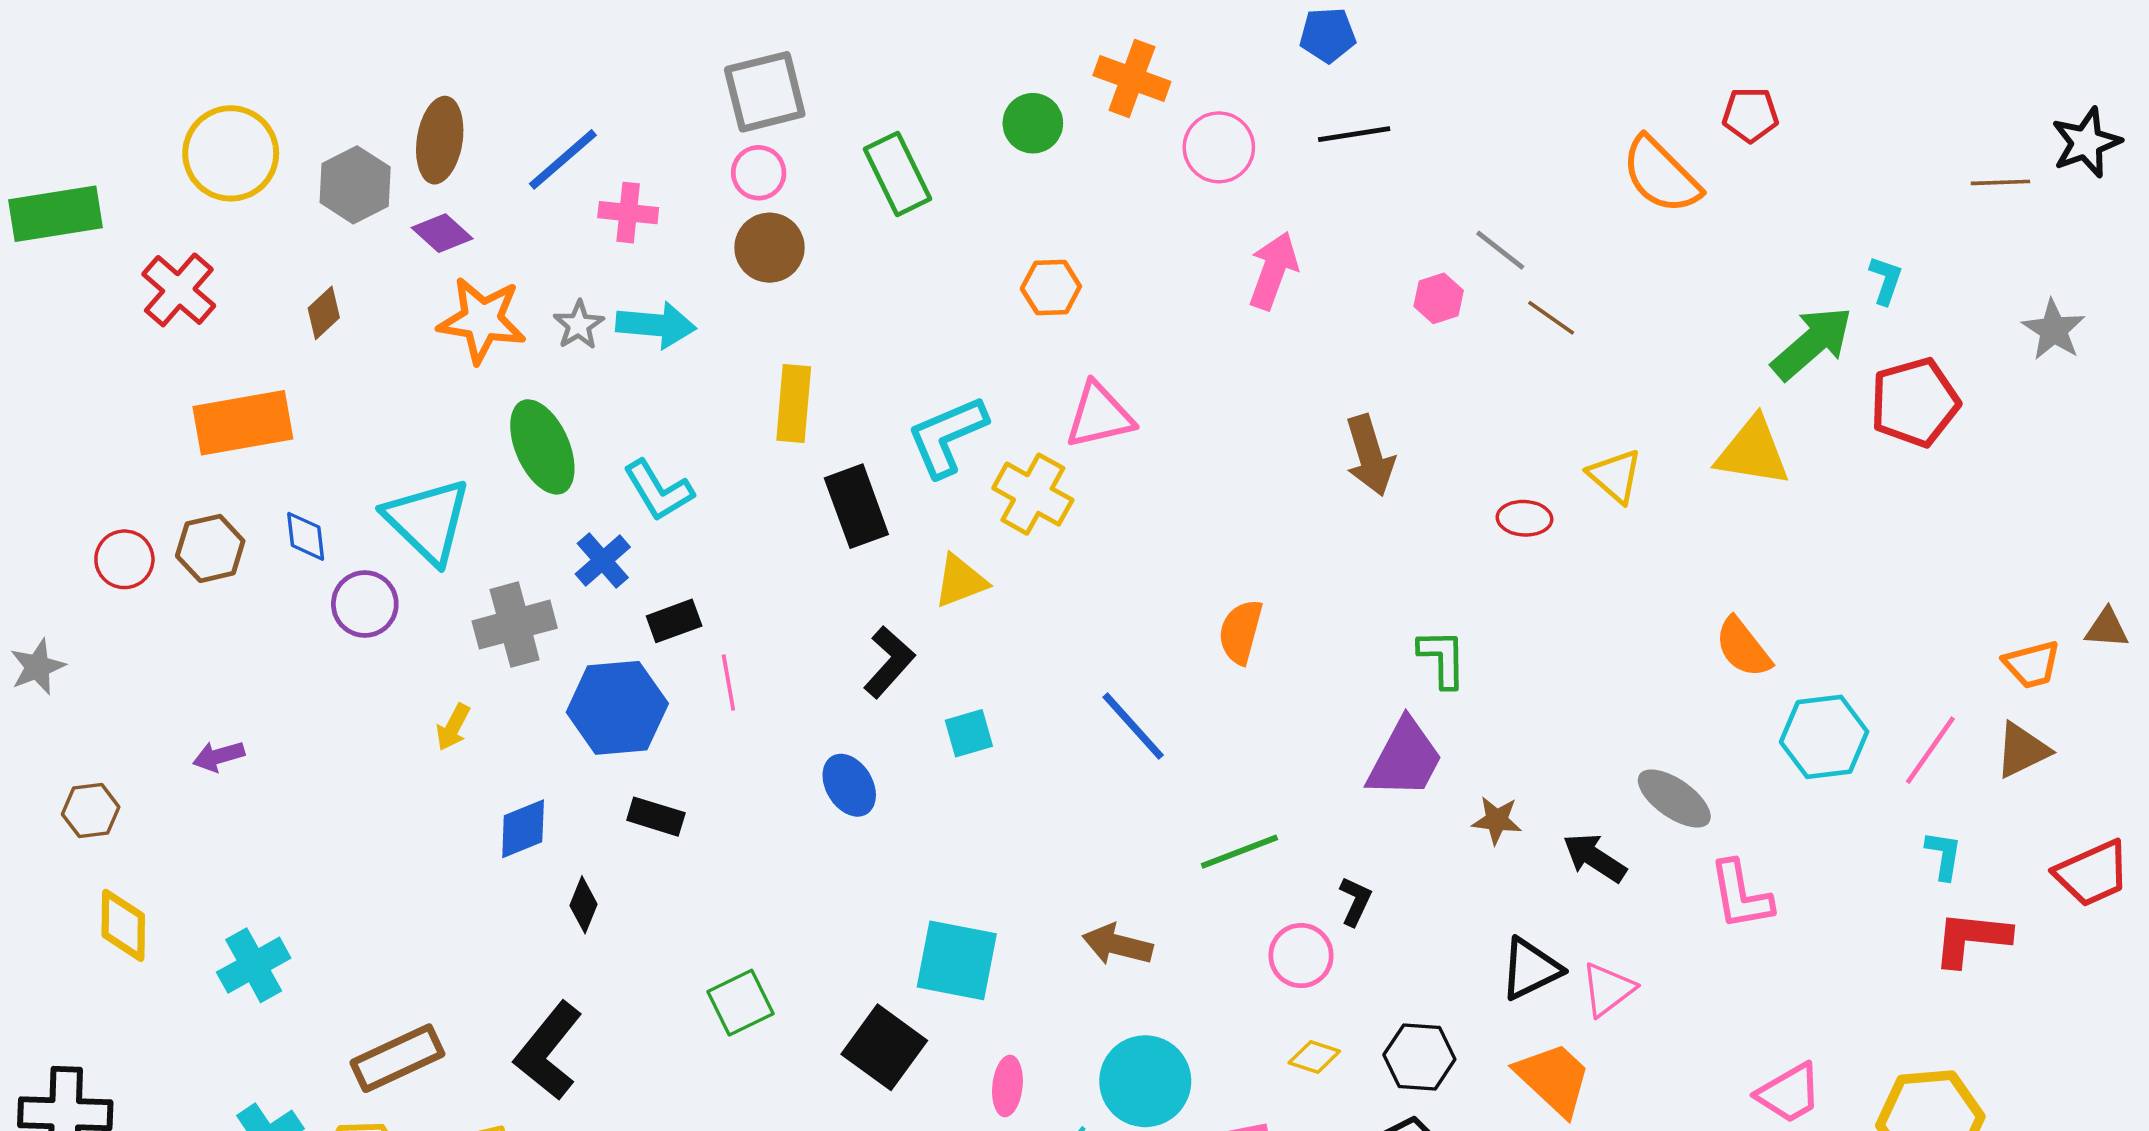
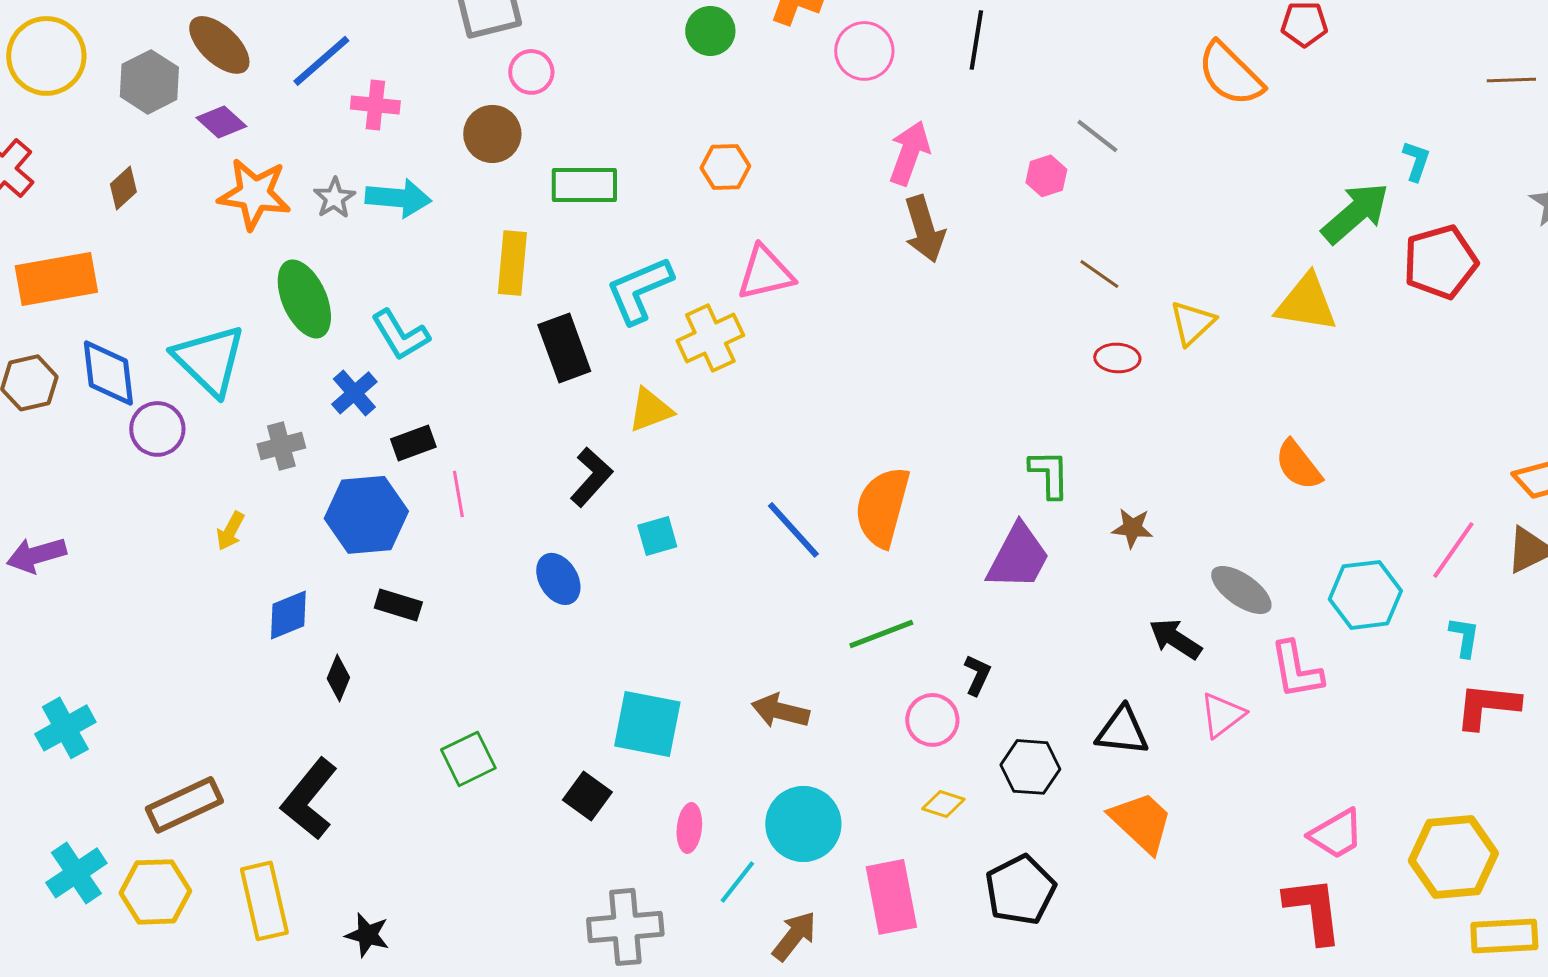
black line: (1354, 134) -> (976, 40), turned -72
brown ellipse: (440, 140) -> (219, 45), turned -56
pink circle: (759, 173) -> (531, 72), moved
green rectangle: (898, 174) -> (584, 185), moved, turned -64
brown line: (1551, 318) -> (1099, 274), moved
brown arrow: (1370, 455) -> (924, 229), moved
yellow triangle: (1615, 476) -> (1192, 323), turned 36
yellow cross: (1033, 494) -> (710, 338), turned 36
blue diamond: (306, 536) -> (108, 373), size x1.6
gray cross: (515, 625) -> (281, 446), size x0.7
orange semicircle: (1241, 632) -> (882, 507), moved, size x1.5
cyan hexagon: (1824, 737) -> (1365, 595), moved
purple arrow: (219, 756) -> (36, 555), size x1.4
brown star: (1497, 820) -> (1132, 528), moved
black triangle: (1531, 969) -> (1122, 731), turned 32
pink triangle: (1608, 989) -> (1222, 715), moved
black square: (884, 1047) -> (587, 796), size x0.7
black hexagon: (1419, 1057) -> (1030, 767), moved

